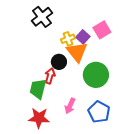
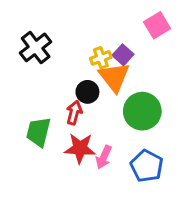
black cross: (42, 17) -> (36, 47), moved
pink square: (102, 30) -> (157, 25), moved
green trapezoid: (38, 89) -> (39, 132), moved
red star: (39, 118) -> (80, 148), moved

